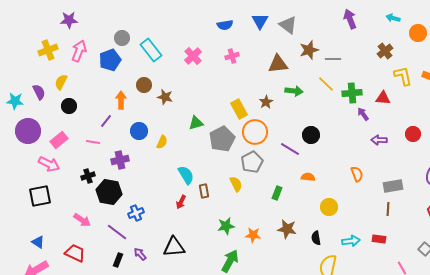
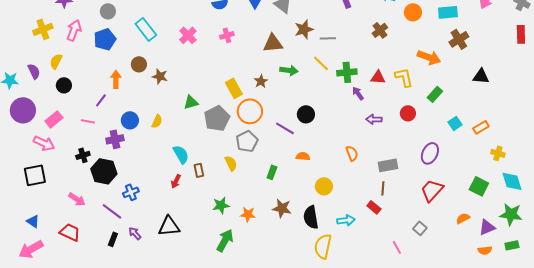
gray circle: (122, 38) -> (108, 11), moved
yellow L-shape: (403, 76) -> (404, 77), moved
blue circle: (139, 131) -> (130, 120), moved
black semicircle: (316, 238) -> (311, 217), size x1.6
red rectangle: (379, 239) -> (374, 207), moved, turned 32

